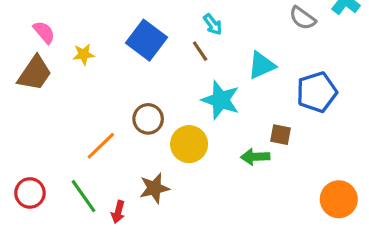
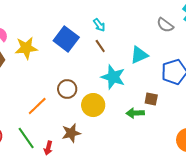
cyan arrow: (213, 24) -> (99, 25), moved
yellow star: (84, 54) -> (26, 48), size x1.6

